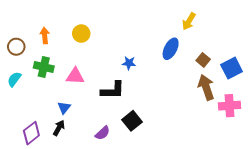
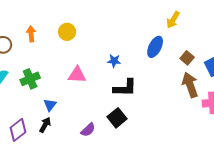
green cross: (44, 67) -> (30, 79), moved, turned -36
pink triangle: (75, 76) -> (77, 75), moved
black L-shape: (113, 90) -> (125, 88), moved

